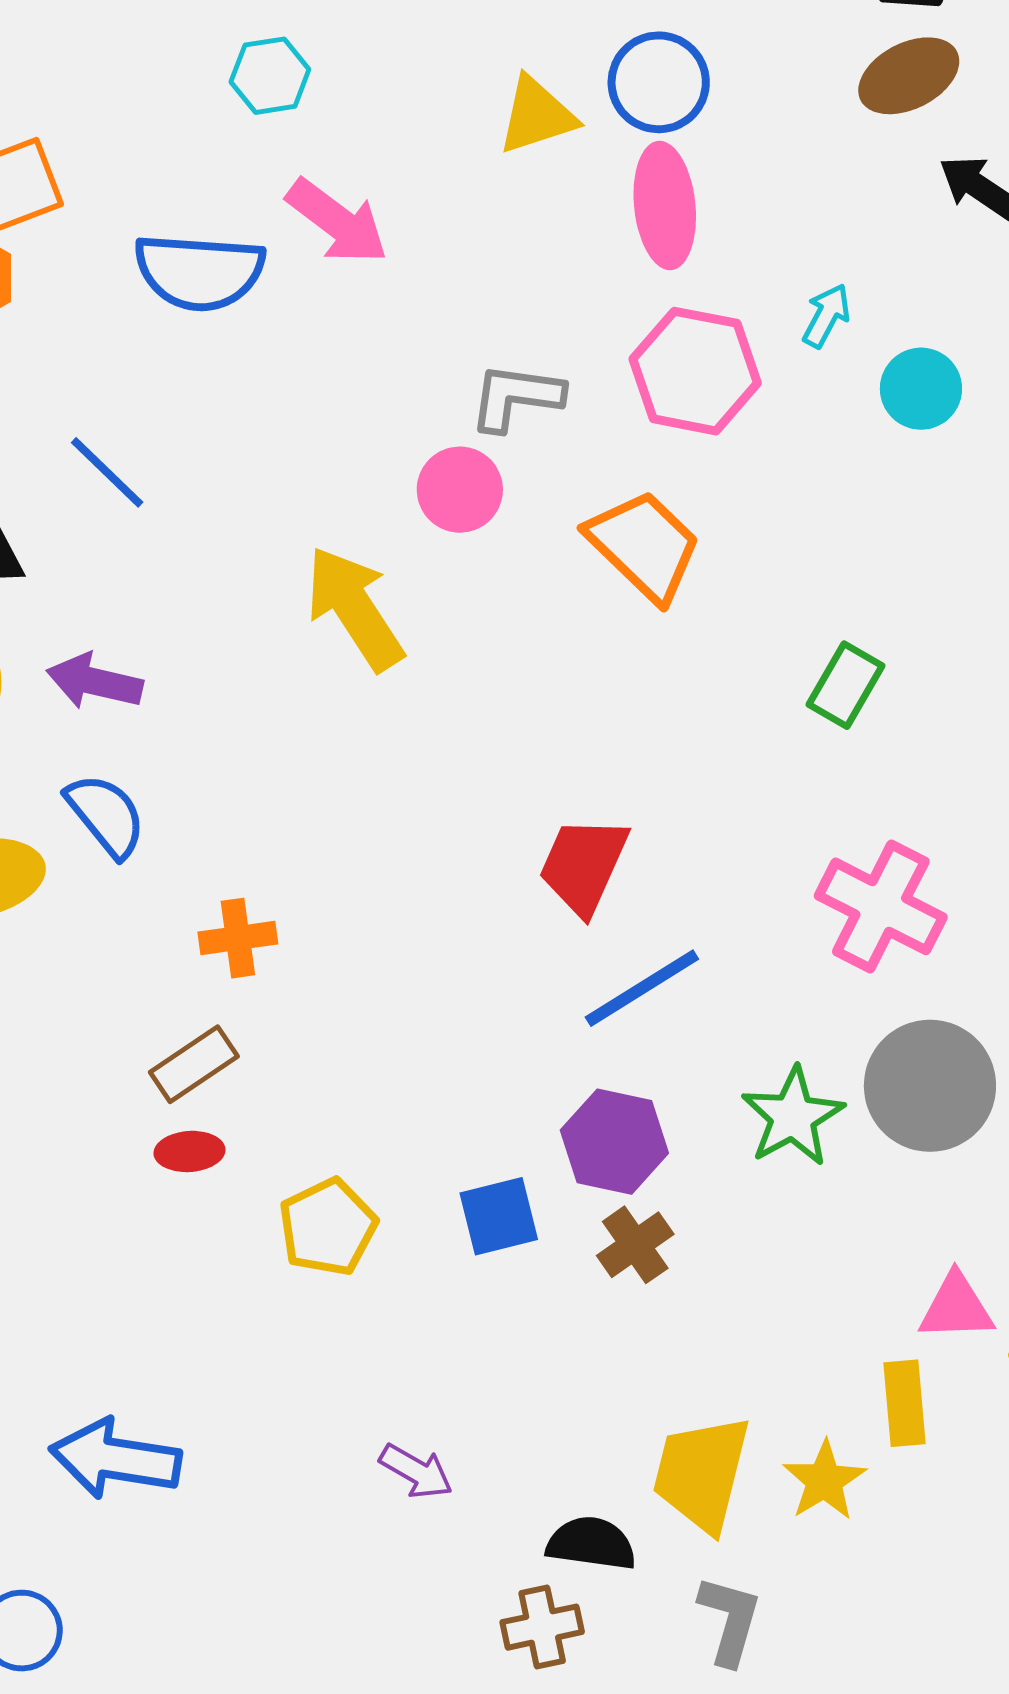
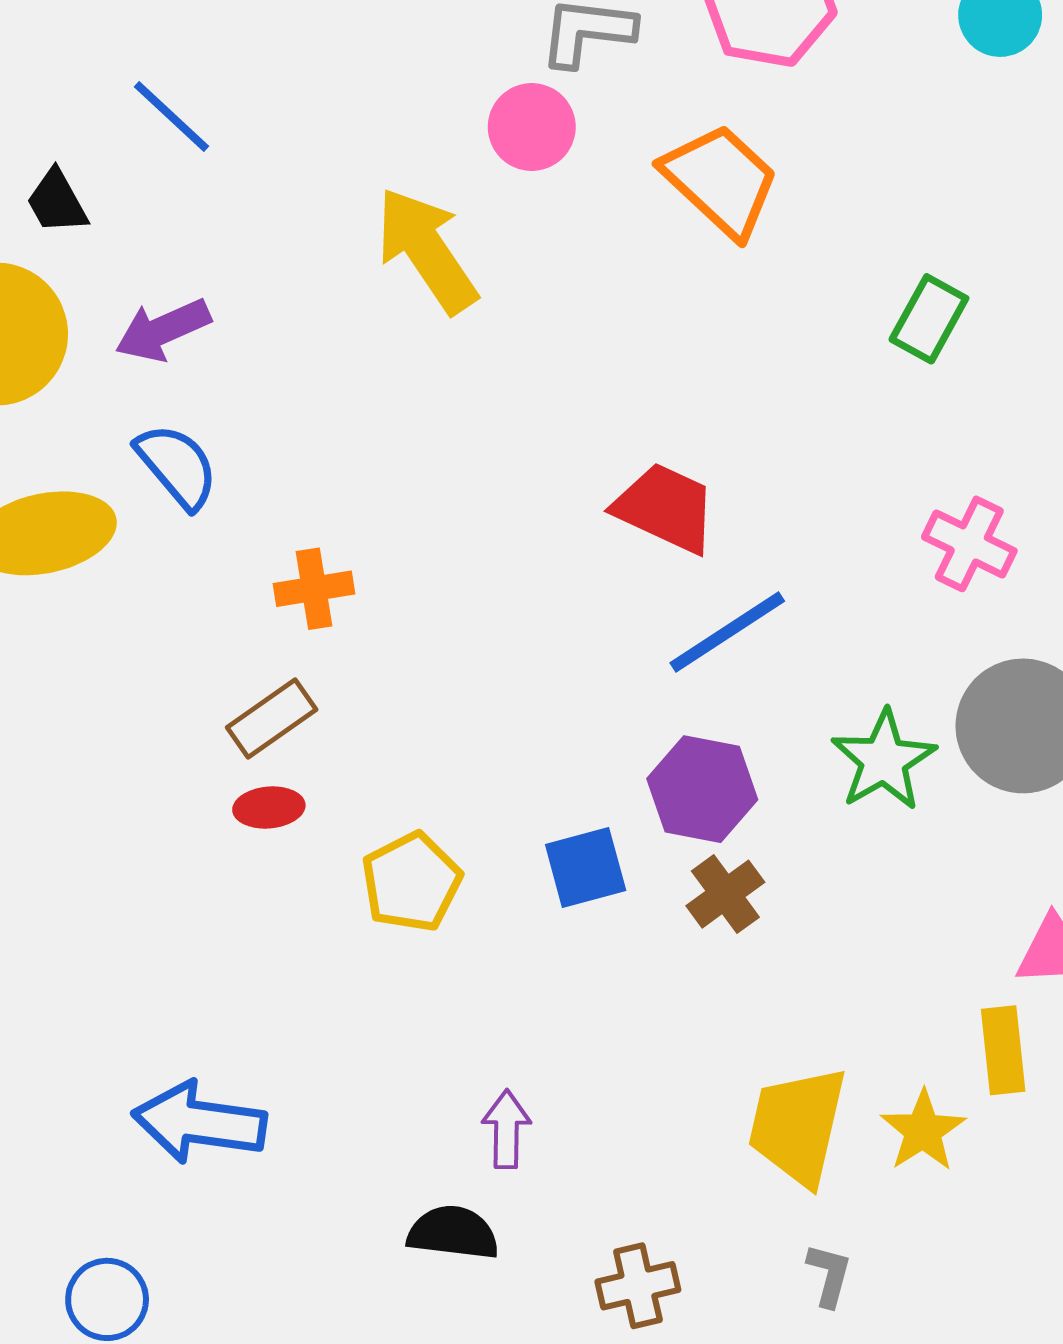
purple arrow: (95, 682) -> (163, 330), turned -36
red trapezoid: (584, 865) -> (665, 508), turned 92
pink cross: (881, 906) -> (969, 544), size x0.7
purple arrow: (416, 1471) -> (506, 1129), turned -118
black semicircle: (591, 1543) -> (453, 1233), moved
gray L-shape: (730, 1620) -> (829, 1275), size x0.7

